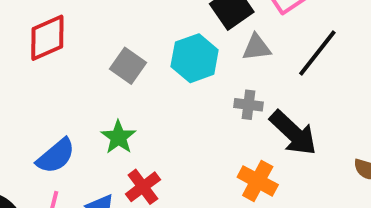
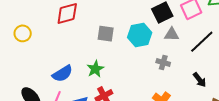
gray square: (128, 66) -> (106, 34), turned -36
black arrow: (293, 133) -> (200, 80), moved, size x0.6

